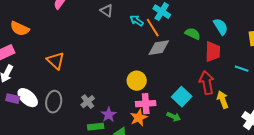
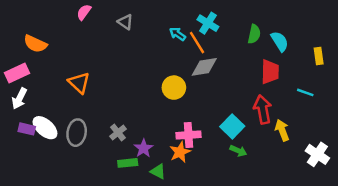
gray triangle: (107, 11) -> (125, 22), moved
green semicircle: (193, 34) -> (254, 34), moved, turned 77
yellow circle: (137, 81) -> (174, 88), moved
green arrow: (174, 117) -> (238, 151), moved

